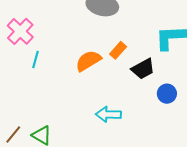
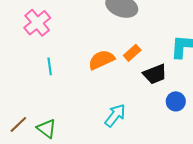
cyan line: (36, 59) -> (50, 66), moved, turned -30
cyan arrow: (108, 114) -> (115, 115), turned 120

